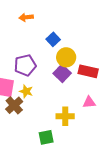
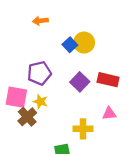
yellow circle: (66, 57) -> (84, 43), moved

